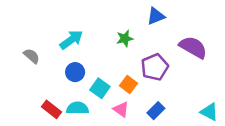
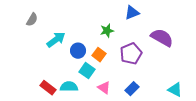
cyan arrow: (71, 40) -> (56, 40), moved
gray semicircle: (32, 56) -> (32, 20), moved, turned 80
blue circle: (75, 72) -> (78, 51), moved
orange square: (129, 85) -> (99, 55), moved

